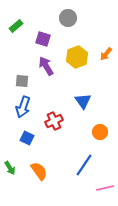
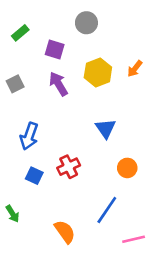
gray square: (22, 81) -> (15, 84), moved, turned -32
red cross: (54, 121) -> (69, 167), moved
orange semicircle: (39, 171) -> (65, 232), moved

